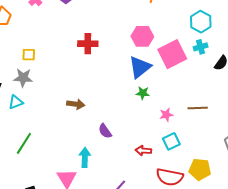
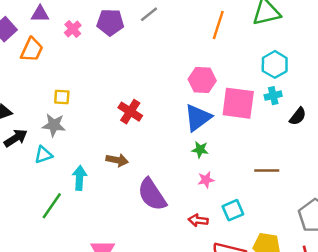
red cross: (88, 44) -> (130, 112), moved, turned 30
pink square: (172, 54) -> (238, 103), turned 32
pink star: (166, 115) -> (206, 180), moved
purple semicircle: (105, 131) -> (152, 195), size x1.8
cyan arrow: (85, 157) -> (80, 178), moved

